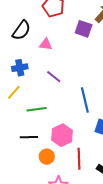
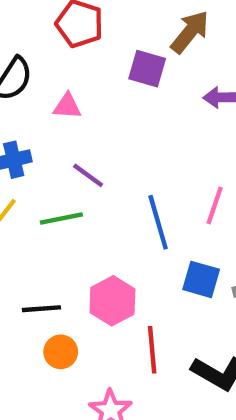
green line: (37, 109) -> (61, 218), moved
orange circle: (47, 157) -> (61, 352), moved

